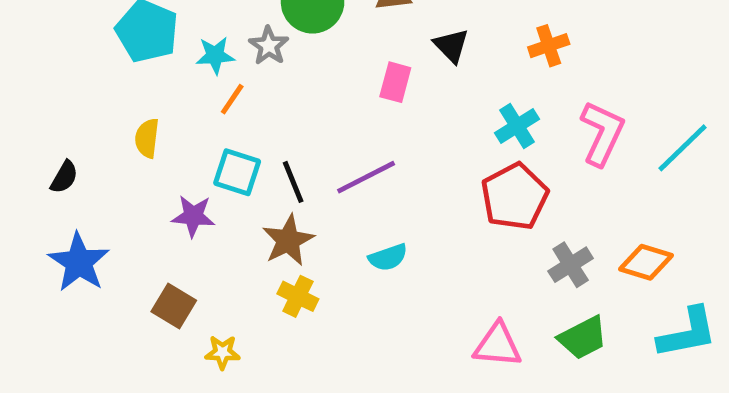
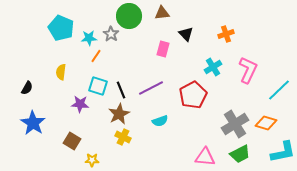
cyan line: (683, 148) -> (279, 90), moved
red pentagon: (515, 197) -> (193, 95), moved
gray cross: (571, 265) -> (235, 124), size x1.5

